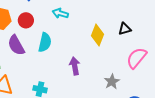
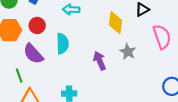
pink semicircle: (137, 58) -> (162, 37), turned 135
gray star: (112, 82) -> (128, 52), moved

